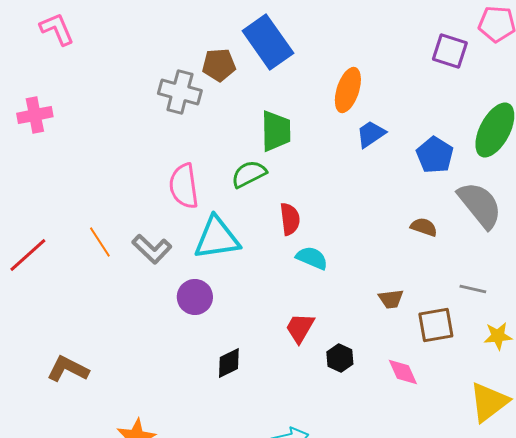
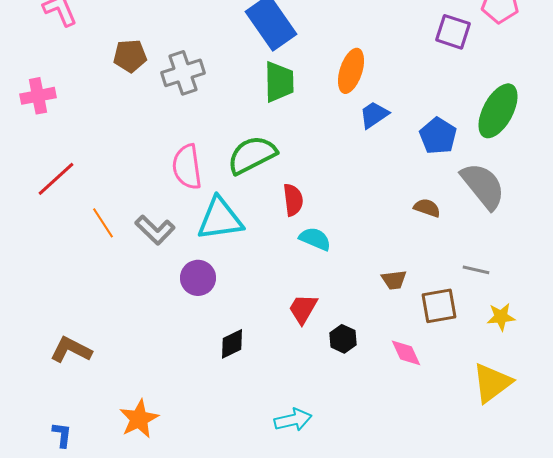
brown pentagon: (219, 65) -> (130, 56), moved
gray cross: (180, 92) -> (183, 73), turned -33
green trapezoid: (276, 131) -> (279, 82), moved
green semicircle: (249, 174) -> (252, 155), size x1.4
red line: (28, 255) -> (56, 179), moved

